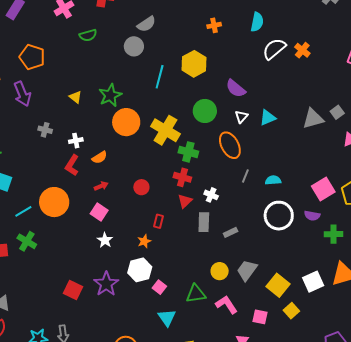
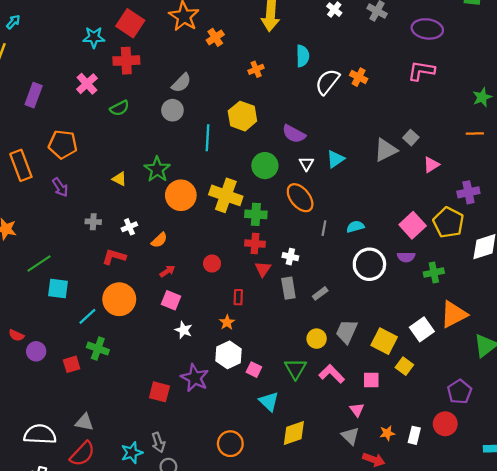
purple arrow: (22, 94) -> (60, 187), size x0.7
red L-shape: (72, 165) -> (114, 257), moved, turned 85
green triangle: (196, 294) -> (295, 369), turned -40

